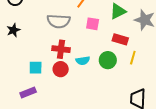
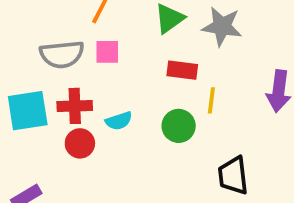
pink square: (93, 24) -> (107, 52), moved
green circle: (108, 60) -> (179, 126), moved
cyan square: (36, 68) -> (28, 111), moved, size x1.6

